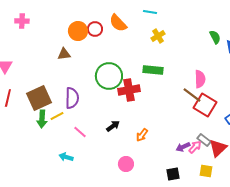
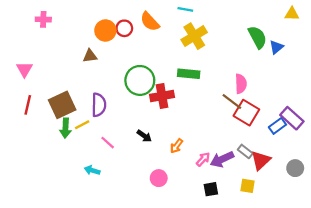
yellow cross: (158, 36) -> (194, 36), size x1.6
green semicircle: (215, 37) -> (257, 37), size x1.5
black arrow: (113, 126) -> (144, 136), turned 72
purple arrow: (183, 147) -> (222, 159), size x1.5
pink arrow: (195, 147) -> (203, 159), moved

